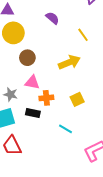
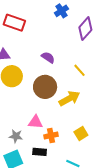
brown circle: (27, 58) -> (45, 87), moved, size x1.5

